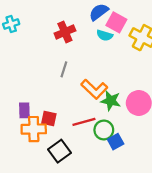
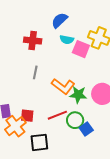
pink square: (116, 22) -> (81, 49), moved
red cross: (65, 32) -> (33, 41), turned 36
orange cross: (34, 129) -> (15, 126), turned -30
black square: (59, 151) -> (39, 142), turned 36

